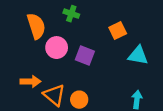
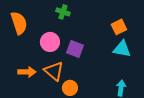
orange semicircle: (36, 26) -> (19, 23), moved
orange square: (118, 31) -> (119, 27), moved
orange triangle: (54, 95) -> (54, 71), moved

